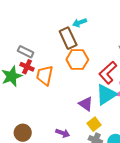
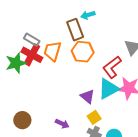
red cross: (27, 67) -> (32, 55), size x1.5
orange trapezoid: (45, 75) -> (52, 51), moved

